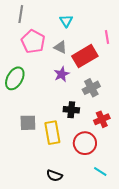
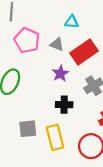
cyan triangle: (66, 21) -> (72, 22), moved, turned -48
black cross: (71, 110) -> (64, 105), moved

